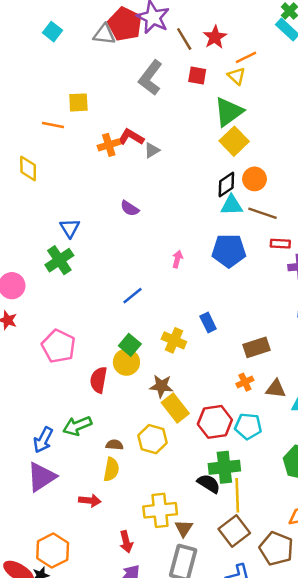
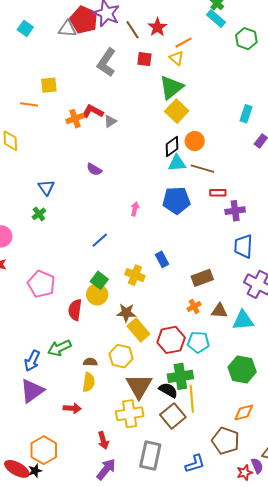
green cross: (59, 260) -> (39, 214), size x0.6
brown triangle: (184, 528) -> (139, 386), moved, size x1.8
brown square: (234, 531) -> (173, 416), moved

